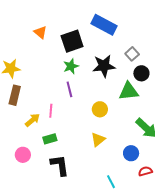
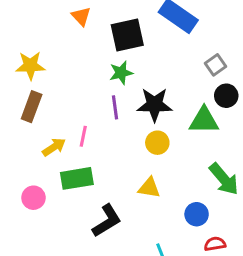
black star: (104, 66) -> (155, 105), moved
green rectangle: (50, 139) -> (77, 178), size x1.5
yellow triangle: (98, 140) -> (149, 188), turned 42
black L-shape: (60, 165) -> (107, 221), moved, turned 60

